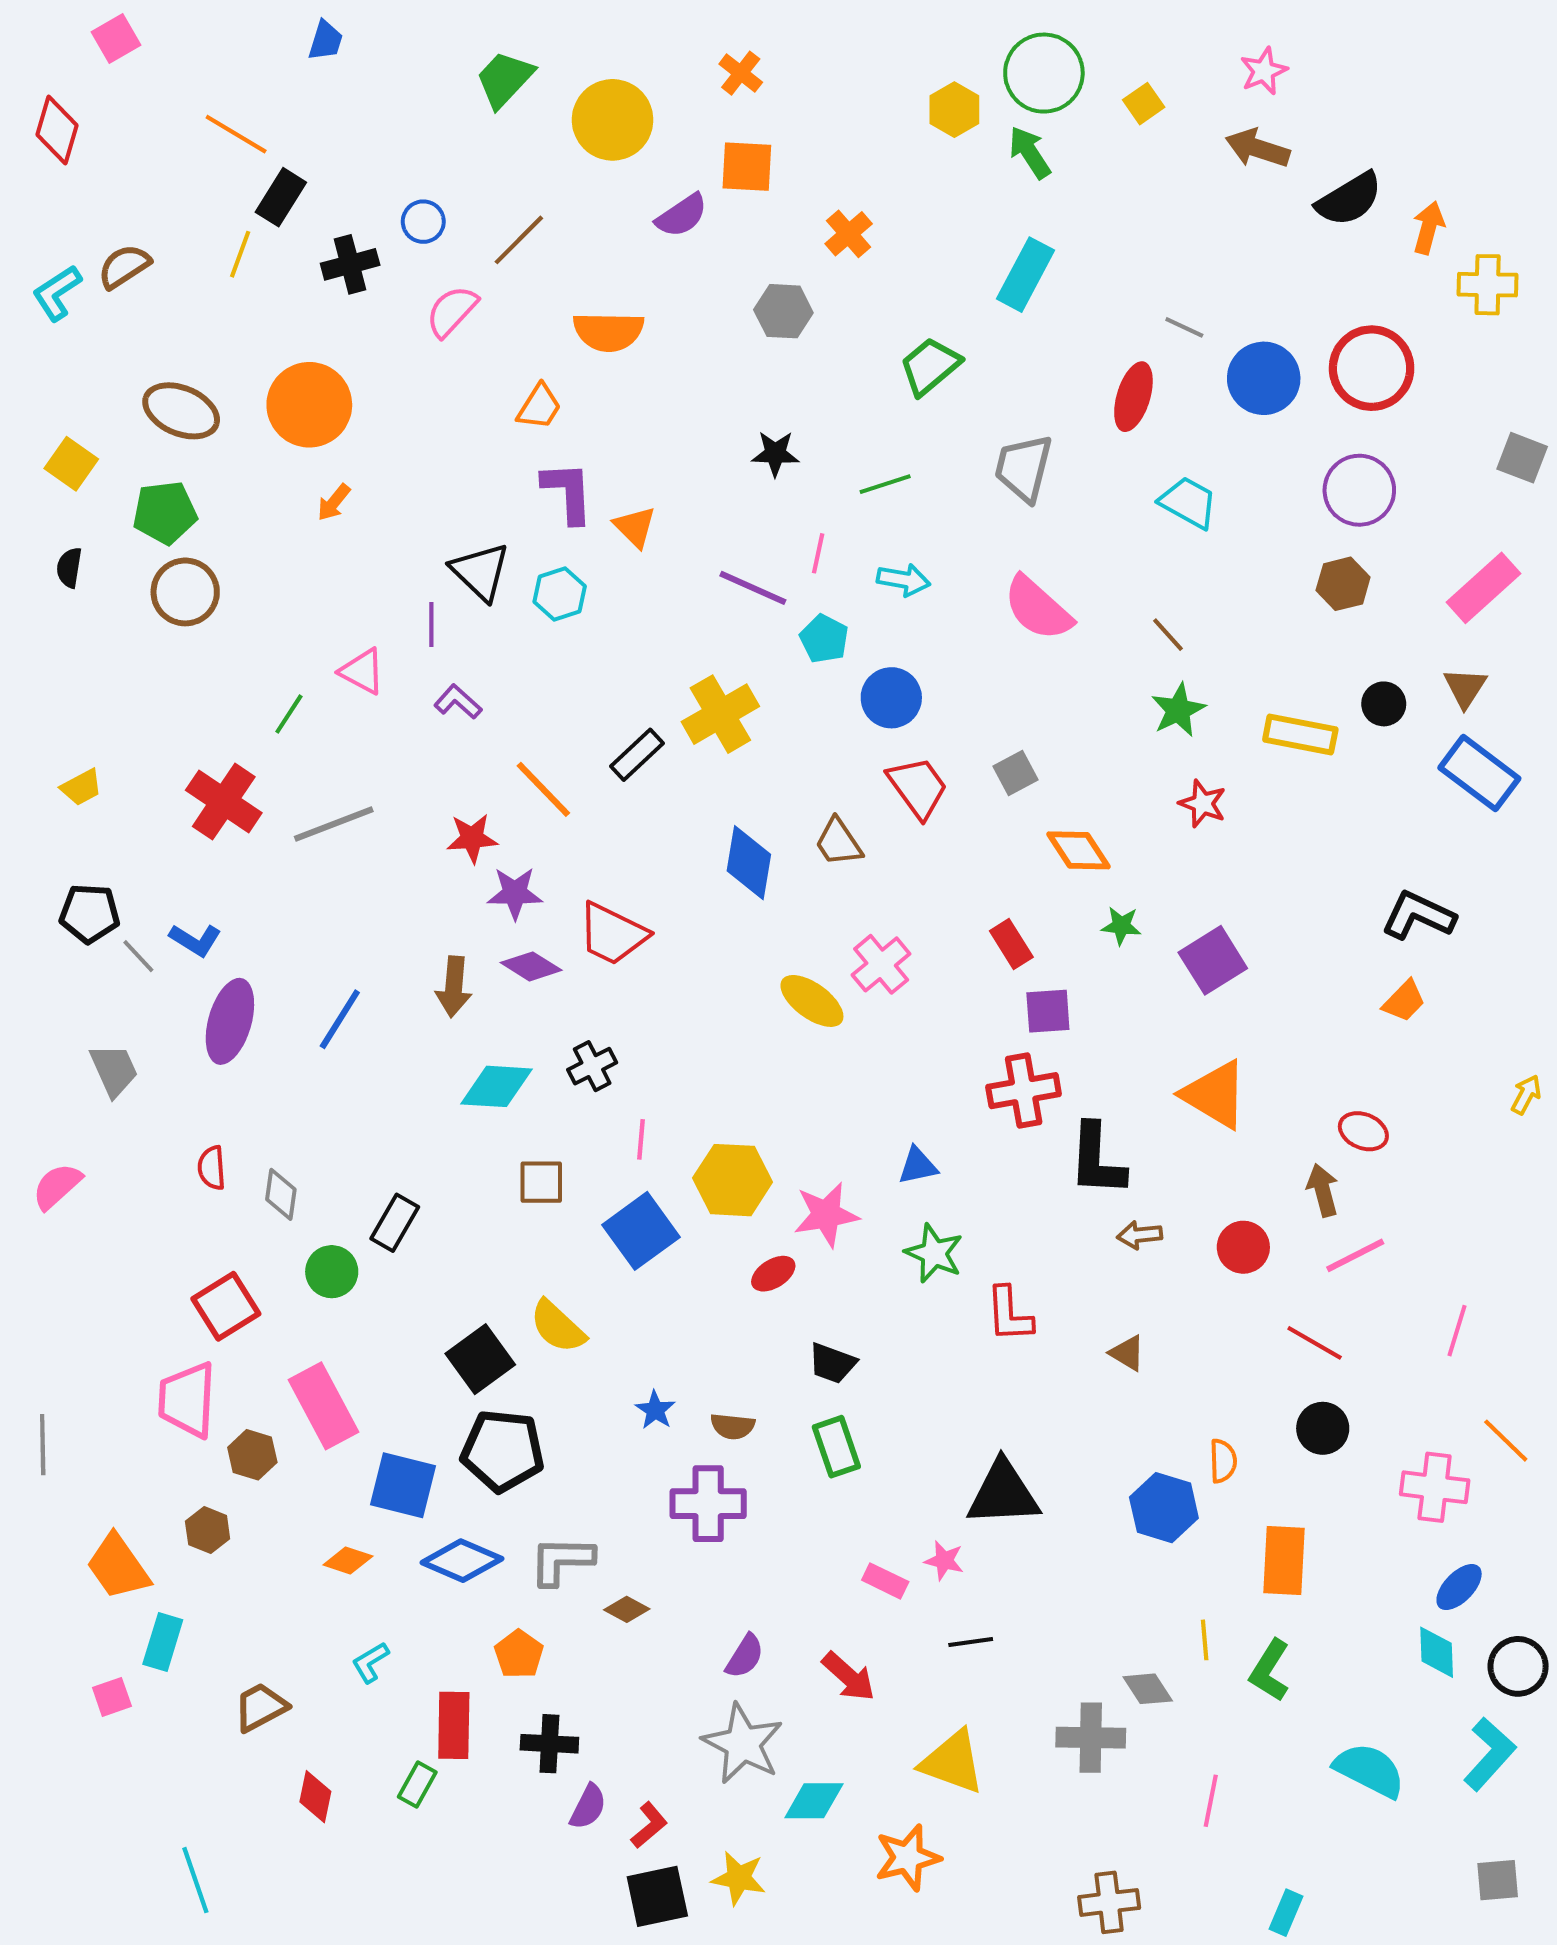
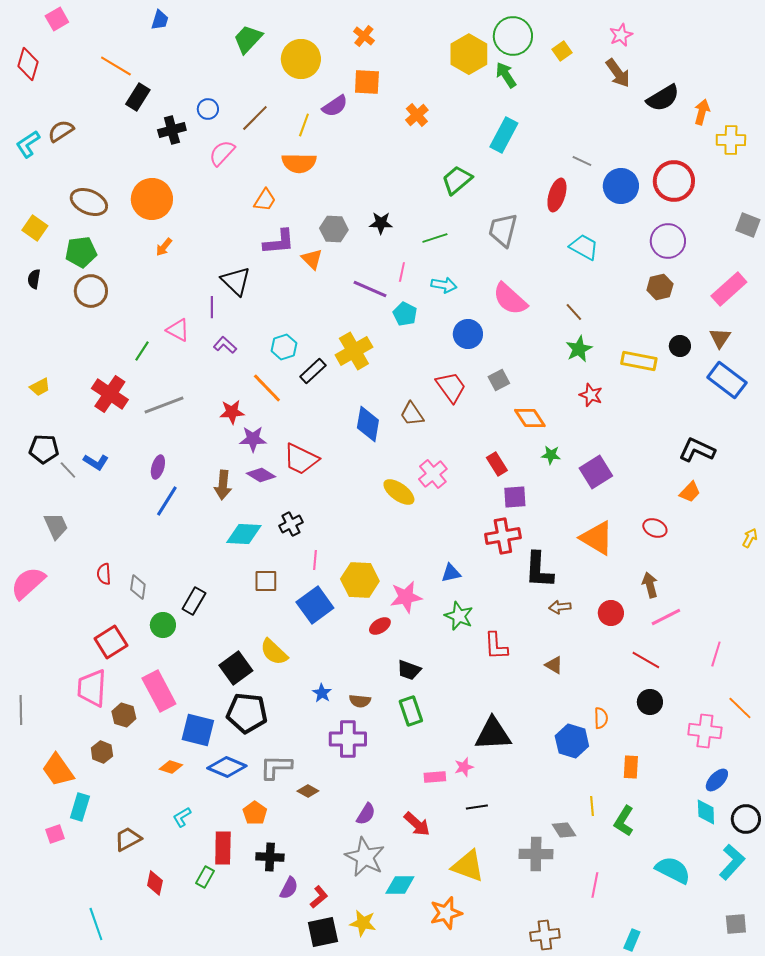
yellow hexagon: (954, 110) -> (469, 54), size x1.5
brown arrow: (1258, 148) -> (618, 73), turned -144
yellow line: (240, 254) -> (304, 125), moved
gray hexagon: (783, 311) -> (334, 229), moved
purple L-shape: (568, 492) -> (279, 242), turned 88
cyan hexagon: (560, 594) -> (284, 347), moved
blue circle: (891, 698) -> (468, 334), moved
purple ellipse: (230, 1021) -> (158, 467), moved, size x0.6
red ellipse: (1363, 1131) -> (655, 528), moved
pink semicircle: (57, 1186) -> (28, 583), size x1.4
pink star: (944, 1561) -> (464, 767), turned -30
orange rectangle: (1284, 1561) -> (631, 767), size x0.7
pink rectangle: (885, 1581) -> (435, 777), turned -30

